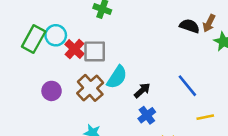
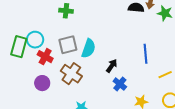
red cross: (74, 49) -> (45, 57), moved
cyan semicircle: (117, 77) -> (88, 48), moved
blue line: (187, 86) -> (146, 54), turned 48

